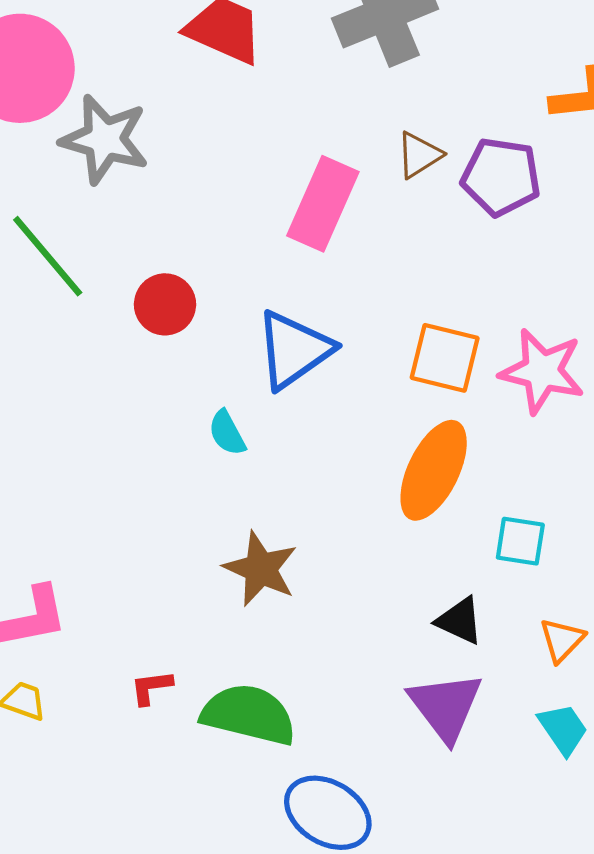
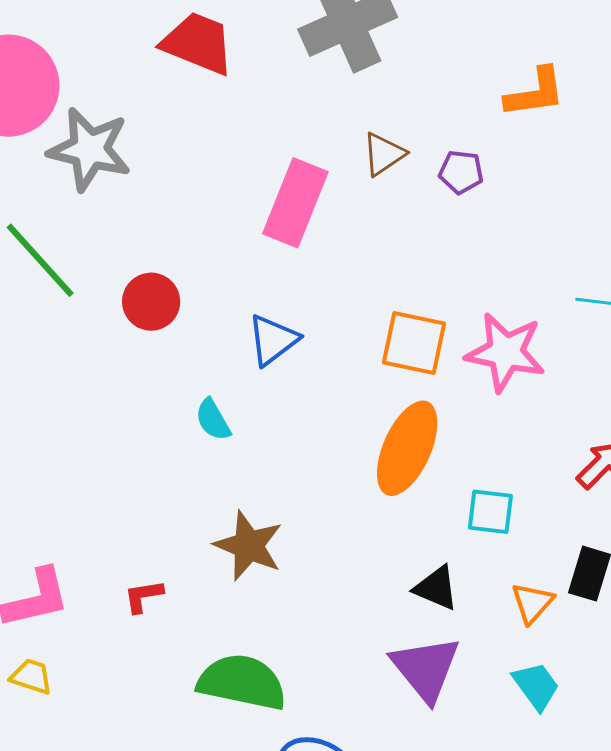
purple pentagon: (501, 177) -> (461, 172), size x0.6
blue triangle: (294, 350) -> (273, 340), size x0.7
red L-shape: (151, 687) -> (143, 596), moved

